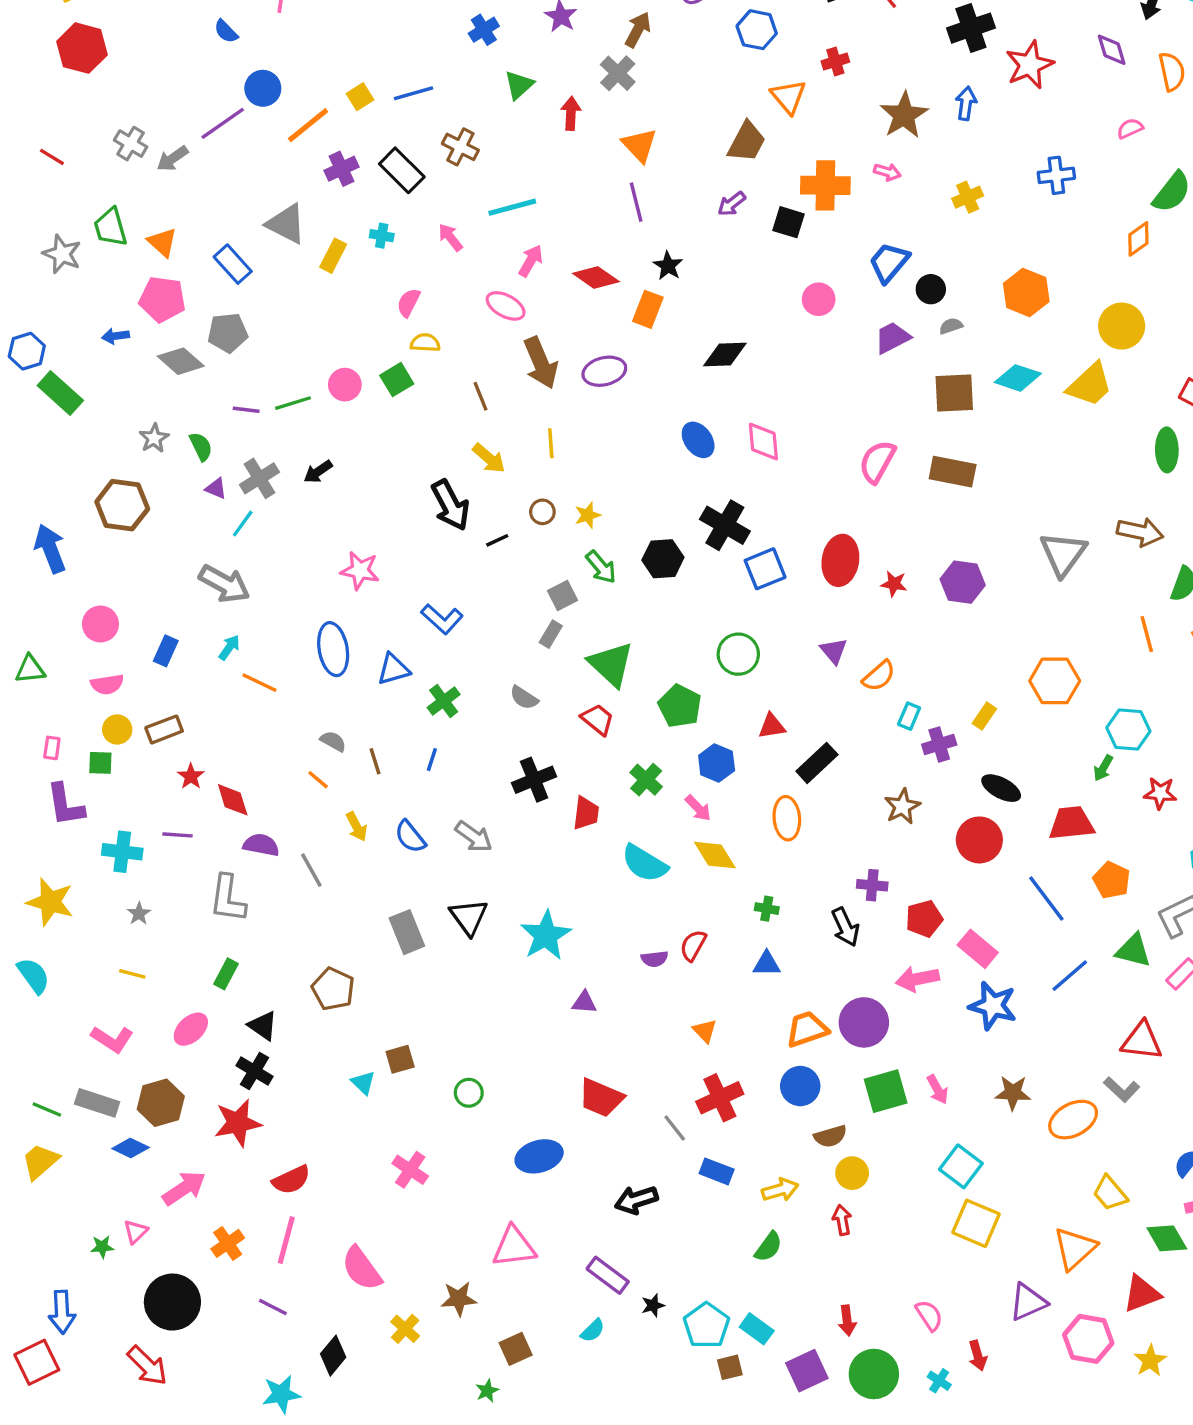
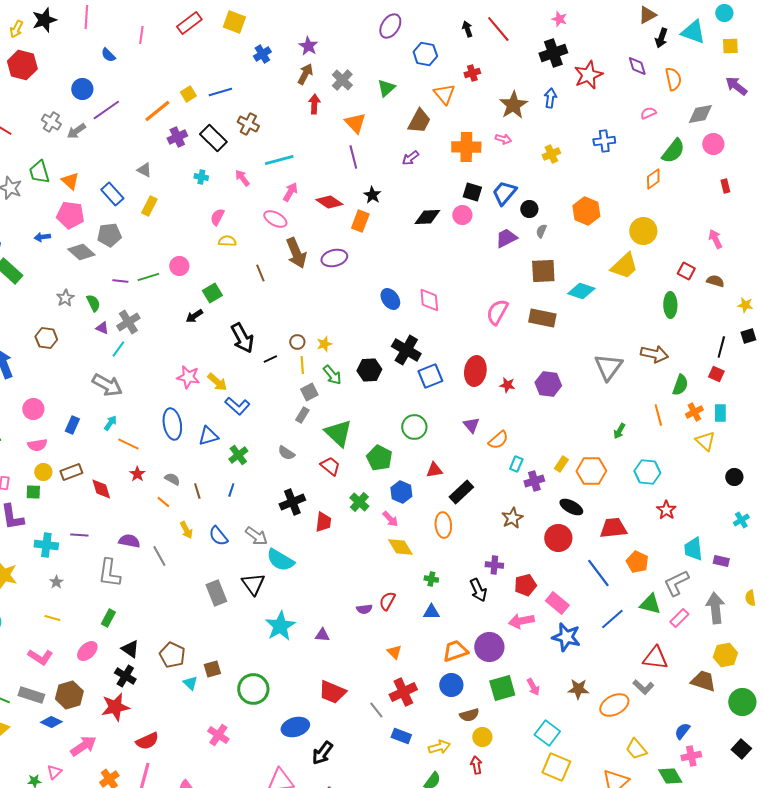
brown arrow: (638, 30) -> (305, 74), moved
green triangle: (519, 85) -> (386, 88), moved
blue circle: (263, 88) -> (82, 89), moved
black square: (789, 222) -> (472, 192), moved
gray triangle: (286, 224) -> (144, 170), size x0.6
yellow rectangle: (333, 256) -> (149, 206), moved
gray semicircle: (951, 326) -> (541, 231), turned -48
black diamond: (725, 354) -> (427, 217), moved
cyan diamond: (1018, 378) -> (581, 291), moved
green square: (397, 380) -> (212, 293), moved
yellow line: (551, 443) -> (302, 365), moved
yellow arrow: (489, 458) -> (217, 382), moved
black arrow: (318, 472) -> (194, 316), moved
brown hexagon: (122, 505) -> (46, 338), size x0.7
orange hexagon: (1055, 681) -> (591, 471), moved
green arrow: (1103, 768) -> (619, 431), moved
red star: (191, 776) -> (137, 474), moved
red star: (1160, 793) -> (666, 510), turned 30
red diamond: (233, 800) -> (101, 489), moved
cyan semicircle: (645, 863) -> (280, 560), moved
cyan star: (546, 935) -> (280, 626), moved
brown pentagon: (333, 989) -> (172, 655), moved
green circle: (469, 1093) -> (253, 689), size x1.8
black arrow: (636, 1200) -> (322, 753), moved, turned -35

